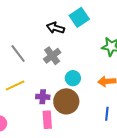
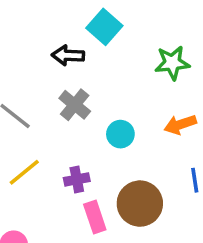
brown circle: (66, 101) -> (140, 204), moved

